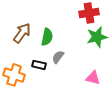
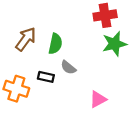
gray semicircle: (58, 57) -> (68, 67), turned -88
pink triangle: (93, 78) -> (98, 99), moved, turned -42

